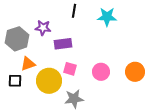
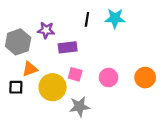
black line: (74, 11) -> (87, 19), moved

